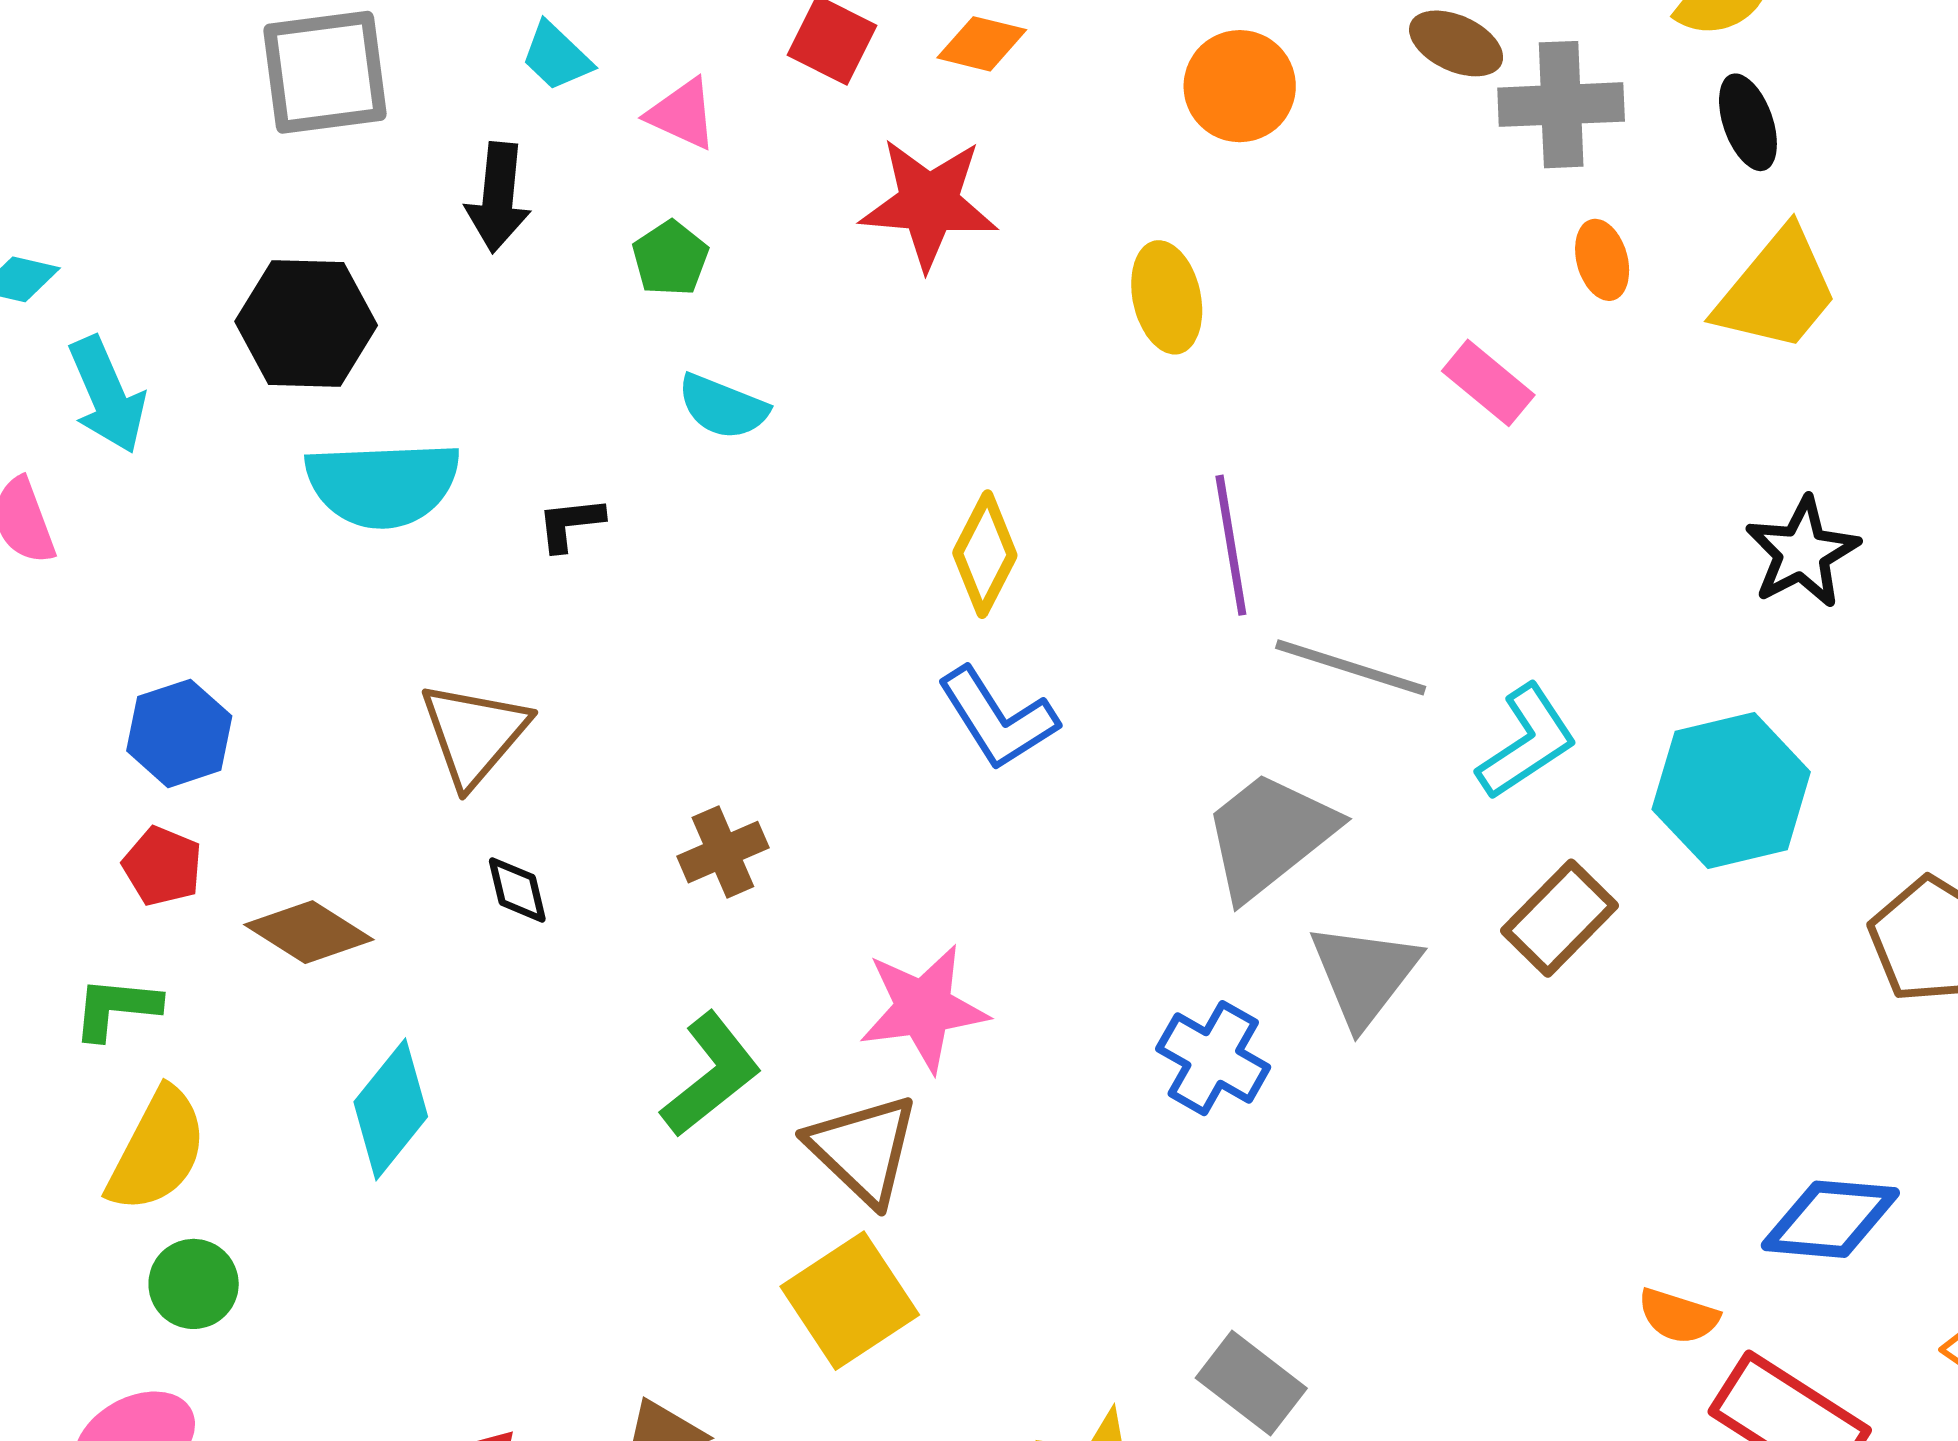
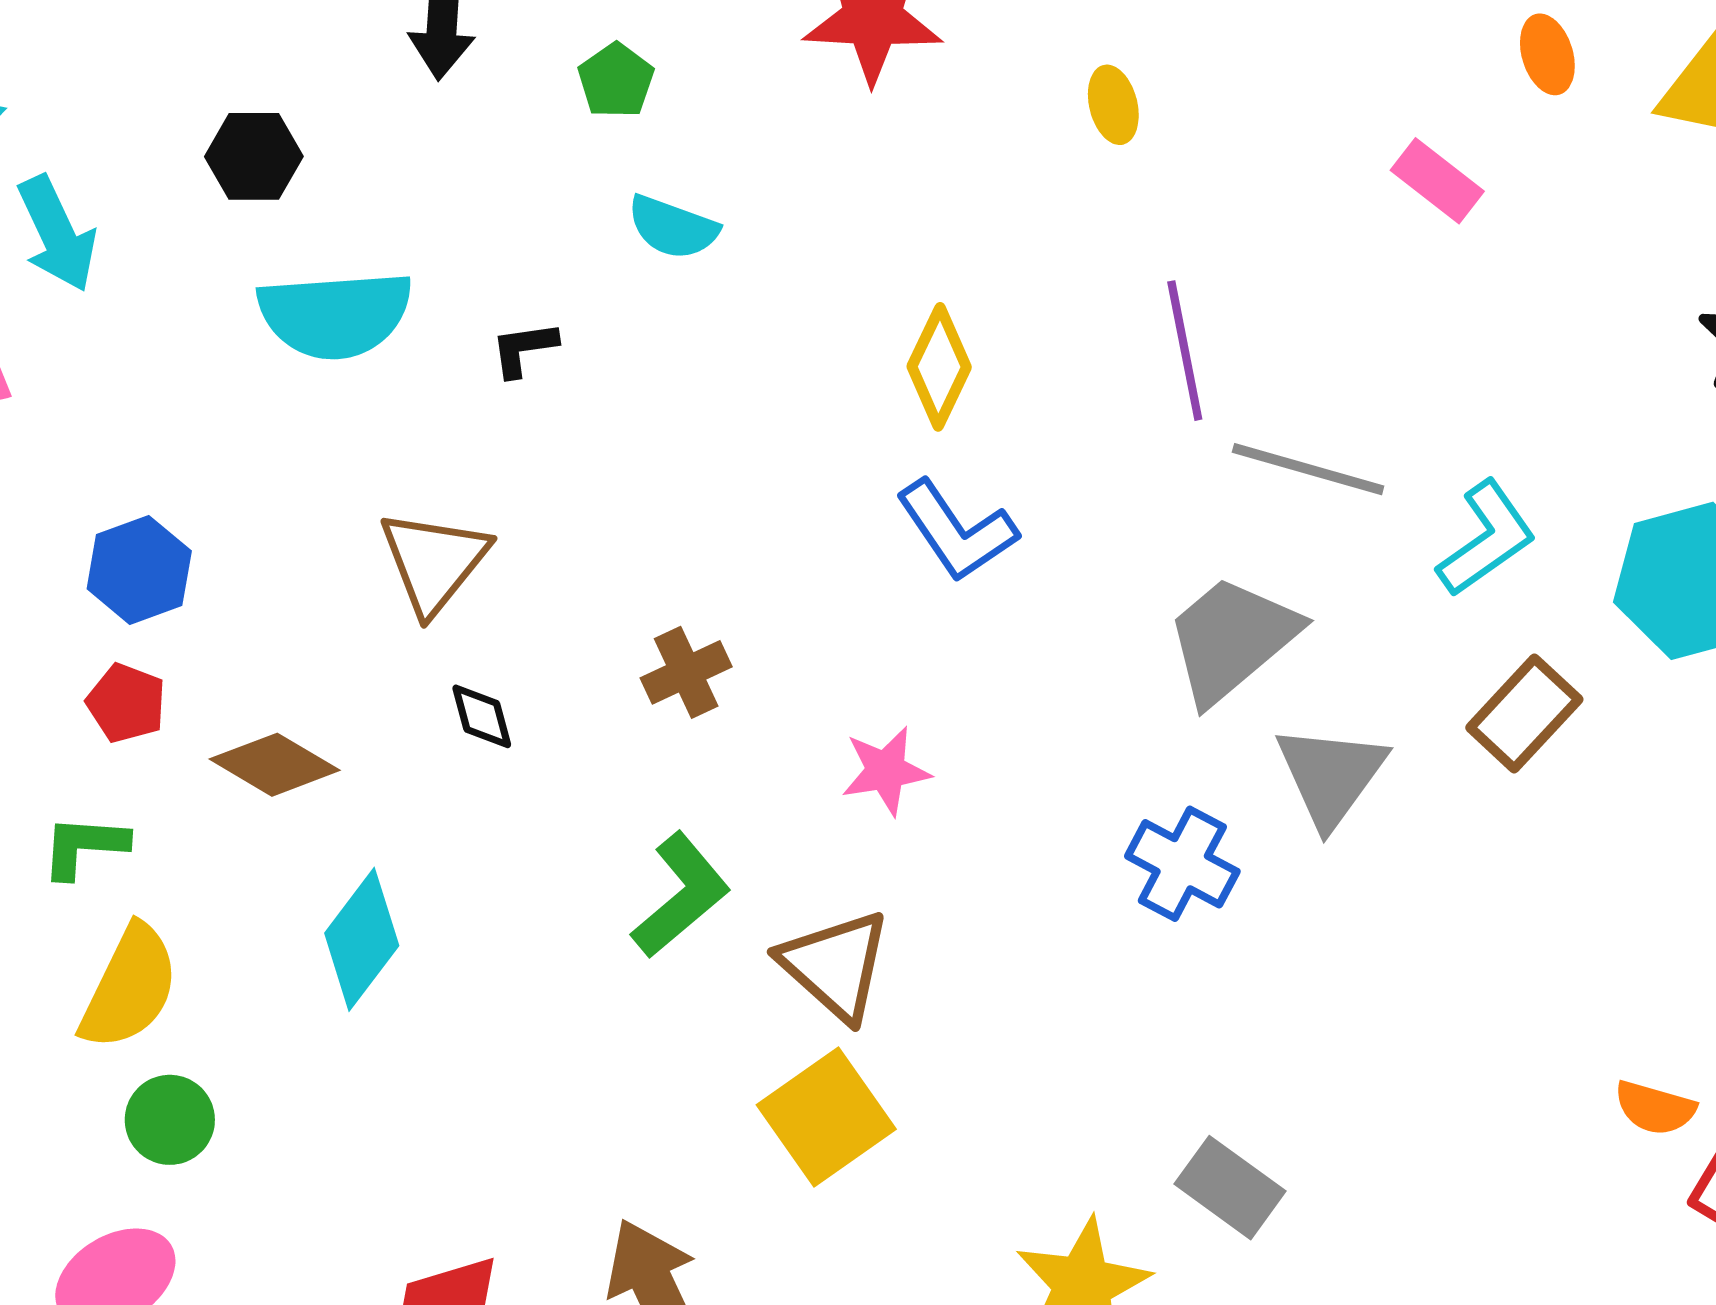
yellow ellipse: (1167, 297) -> (1113, 105), size x0.7
black hexagon: (306, 323) -> (254, 156), size x0.7
pink star: (924, 1008) -> (886, 771), moved, size x0.7

